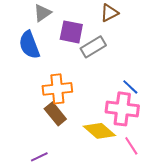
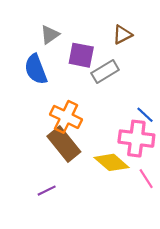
orange cross: (57, 89) -> (66, 117), turned 32
brown rectangle: (55, 114) -> (64, 144), size x1.4

